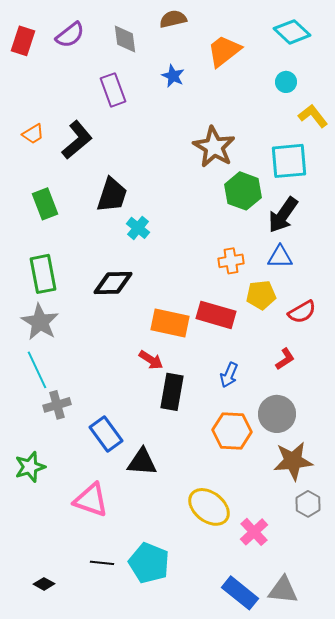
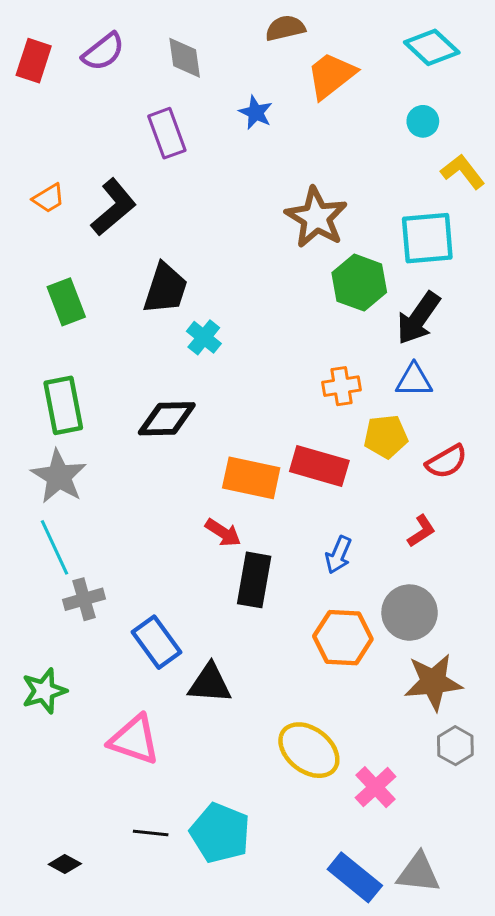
brown semicircle: (173, 19) -> (285, 28), moved

